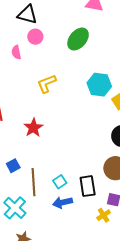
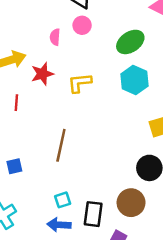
cyan hexagon: (99, 85) -> (134, 80), moved
red star: (33, 128) -> (42, 74), moved
brown line: (34, 182) -> (61, 145), moved

